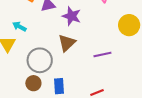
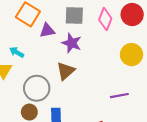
purple line: (102, 55) -> (119, 96), moved

